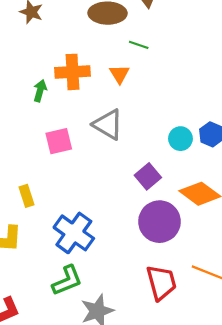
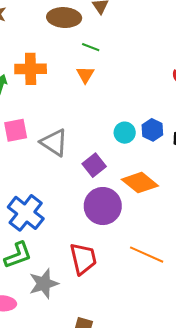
orange triangle: (119, 74) -> (85, 75), moved
gray triangle: (108, 124) -> (54, 143), moved
red trapezoid: (161, 283) -> (83, 259), moved

